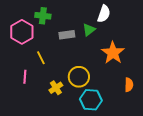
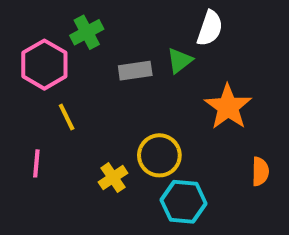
green cross: (43, 16) -> (87, 32), turned -35
yellow line: (41, 58) -> (67, 117), moved
pink line: (25, 77) -> (36, 163), moved

